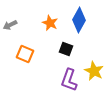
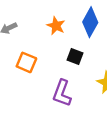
purple L-shape: (69, 80) -> (62, 93), moved

